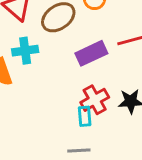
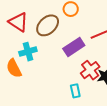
red cross: (95, 100) -> (90, 70), moved

